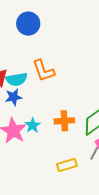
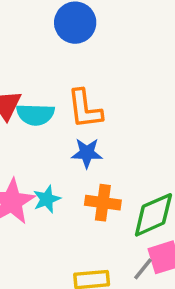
blue star: (14, 97) -> (87, 153), moved

